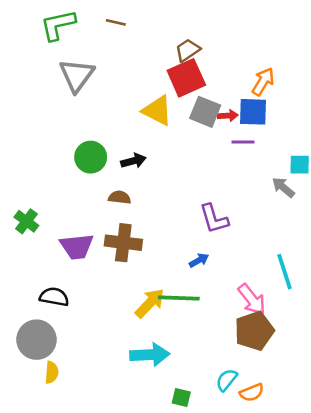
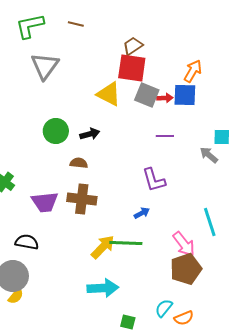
red square: (186, 78) -> (132, 68), turned 32
purple line: (243, 142) -> (165, 136), moved
yellow semicircle: (52, 372) -> (16, 296), moved, turned 36

